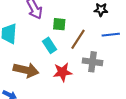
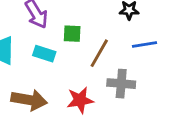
cyan rectangle: (49, 45) -> (44, 54), moved, turned -35

